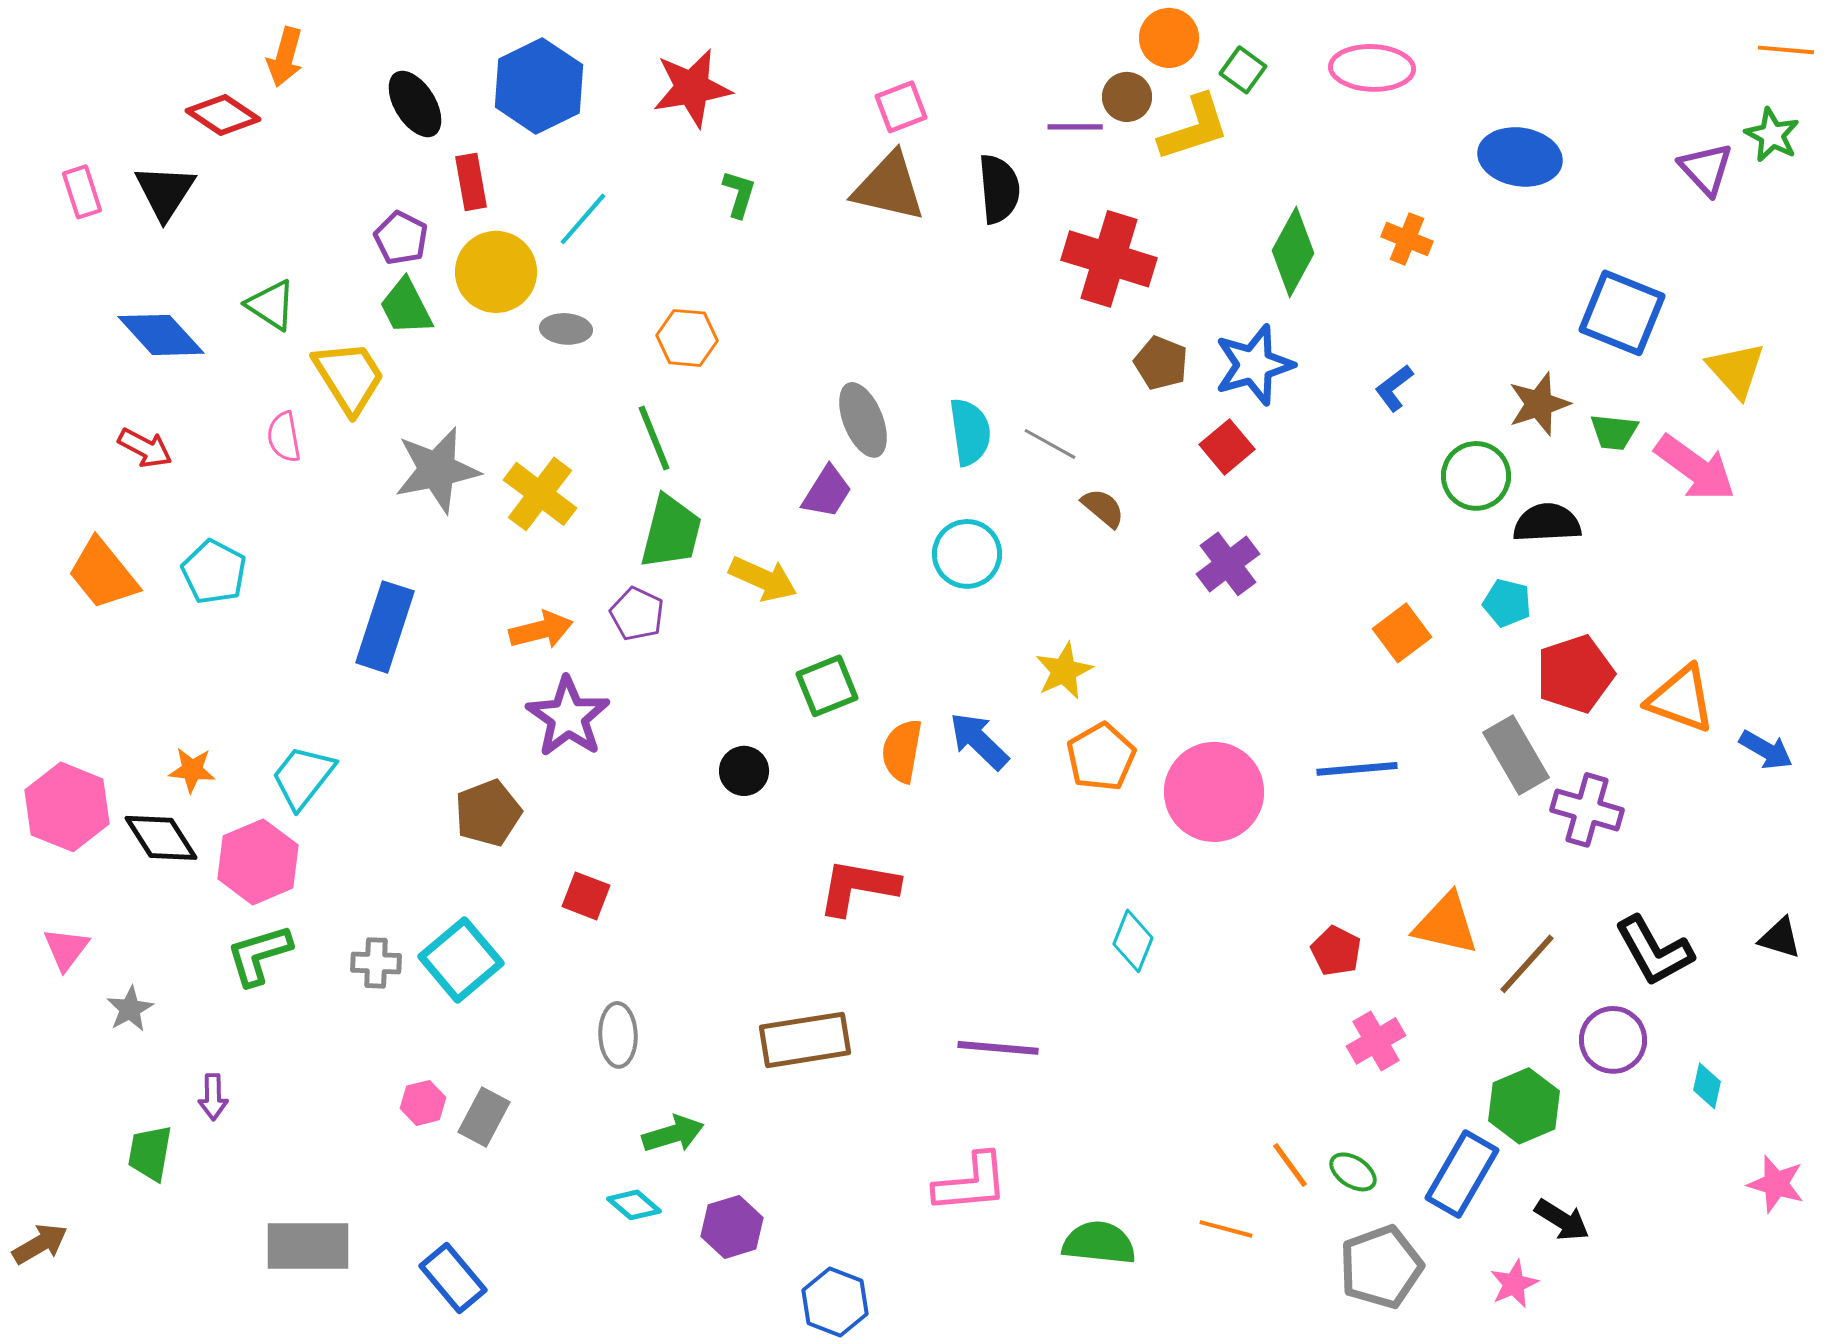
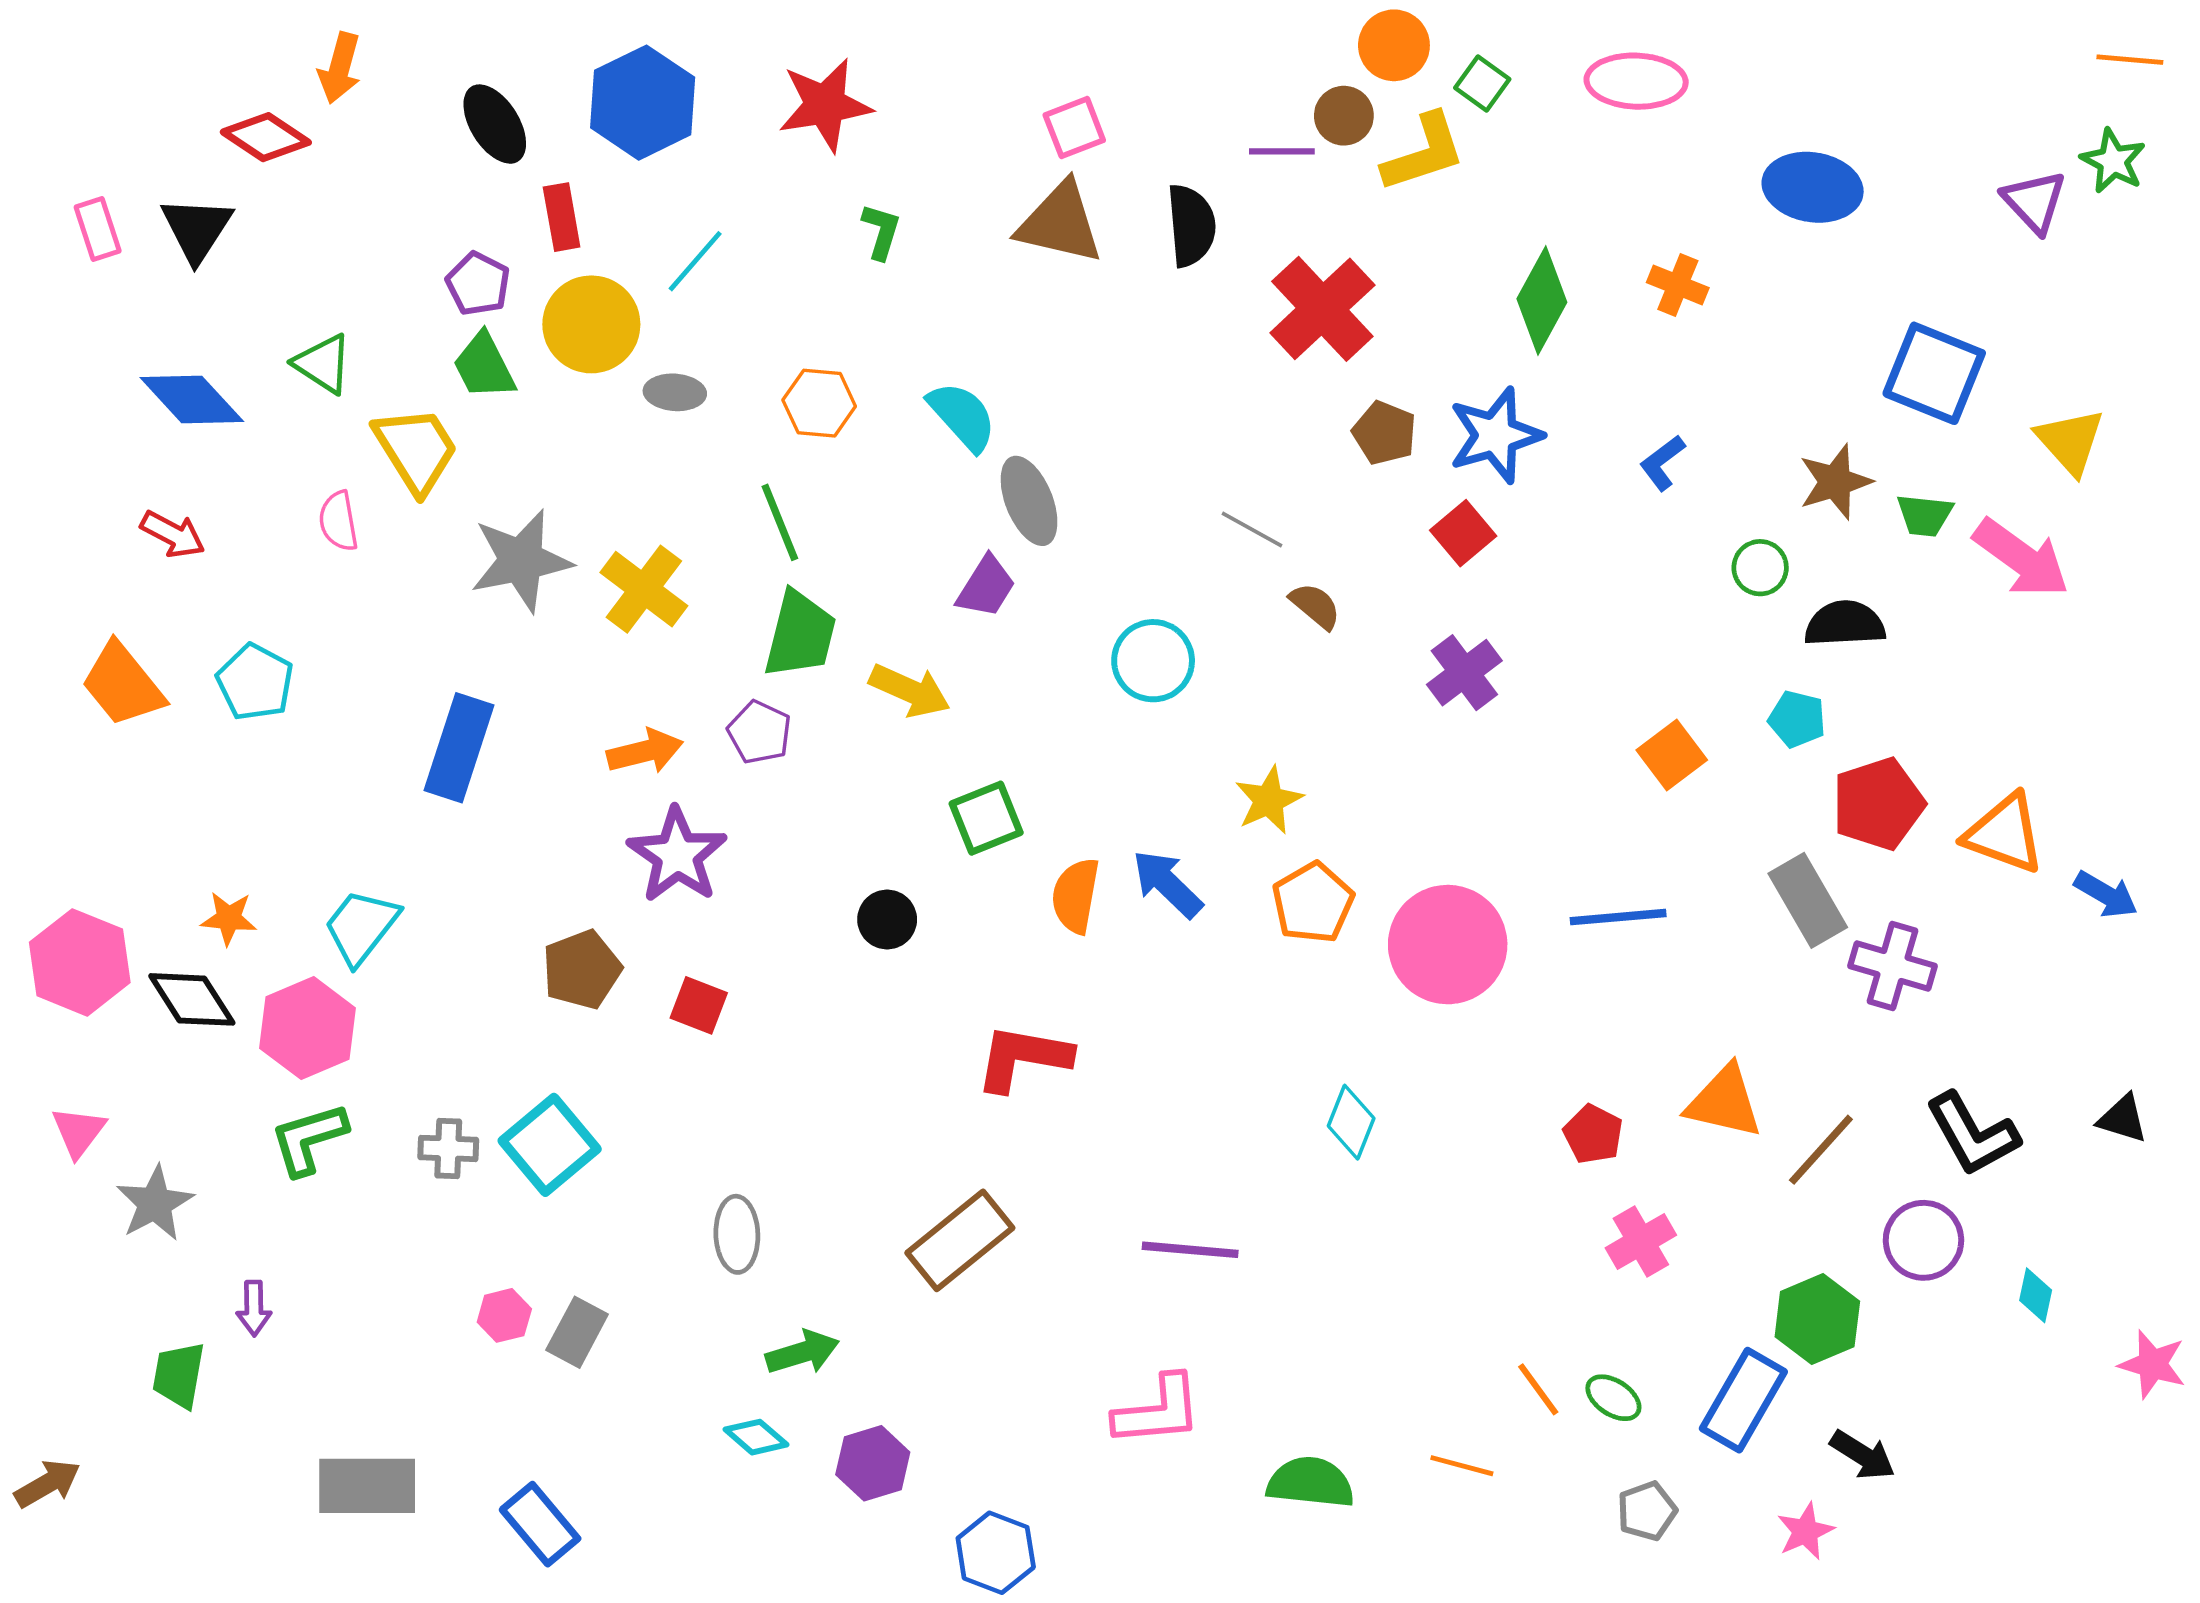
red cross: (1109, 259) -> (1322, 309), turned 30
cyan semicircle: (970, 432) -> (962, 416), moved, turned -34
green circle: (1476, 476) -> (1760, 568), size x0.7
red square: (586, 896) -> (699, 1005), moved
gray star: (130, 1009) -> (155, 1203), size x1.4
brown rectangle: (805, 1040) -> (960, 1240), turned -30
pink star: (1776, 1184) -> (2152, 1364), moved
gray pentagon: (1381, 1267) -> (1647, 1511), size x0.6

